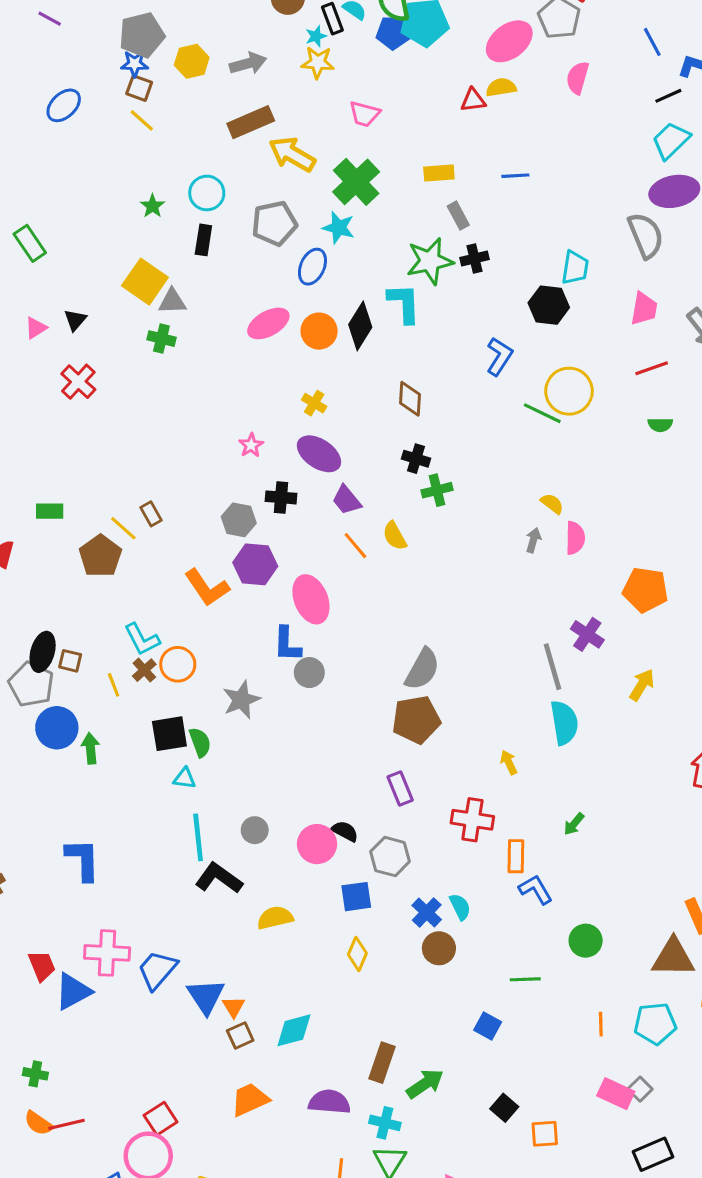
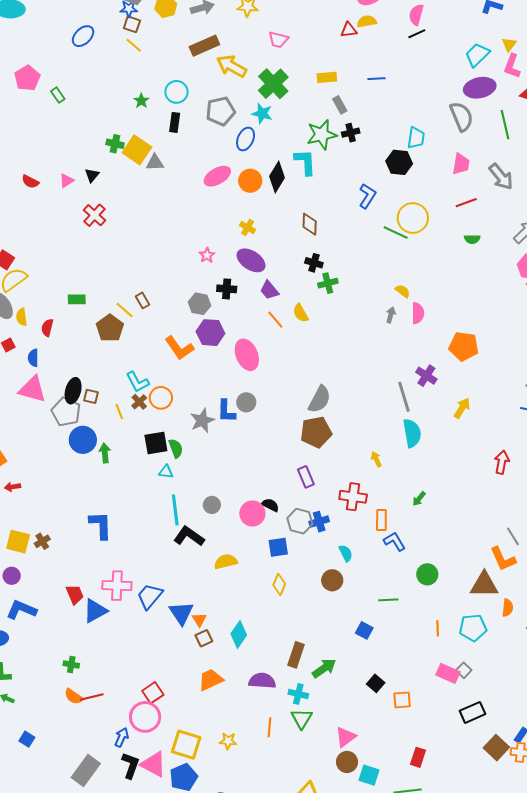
black line: (668, 96) -> (417, 34), moved
green rectangle: (30, 243) -> (58, 95), moved, size x0.7
green cross: (161, 339) -> (115, 144), moved
blue L-shape: (287, 644) -> (226, 411), moved
blue cross: (427, 913) -> (319, 522), moved, turned 30
cyan diamond: (294, 1030) -> (239, 634), turned -40

